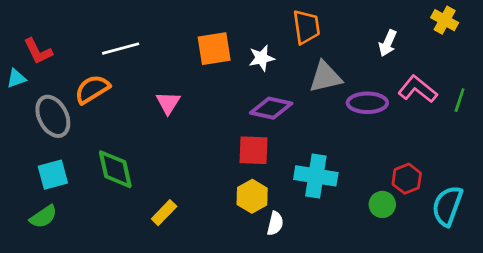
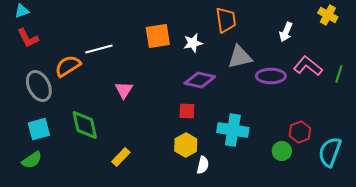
white line: (121, 49) -> (99, 49), moved
cyan triangle: (16, 78) -> (22, 11), moved
pink triangle: (168, 103) -> (124, 90), moved
red square: (253, 150) -> (187, 111), size x0.7

